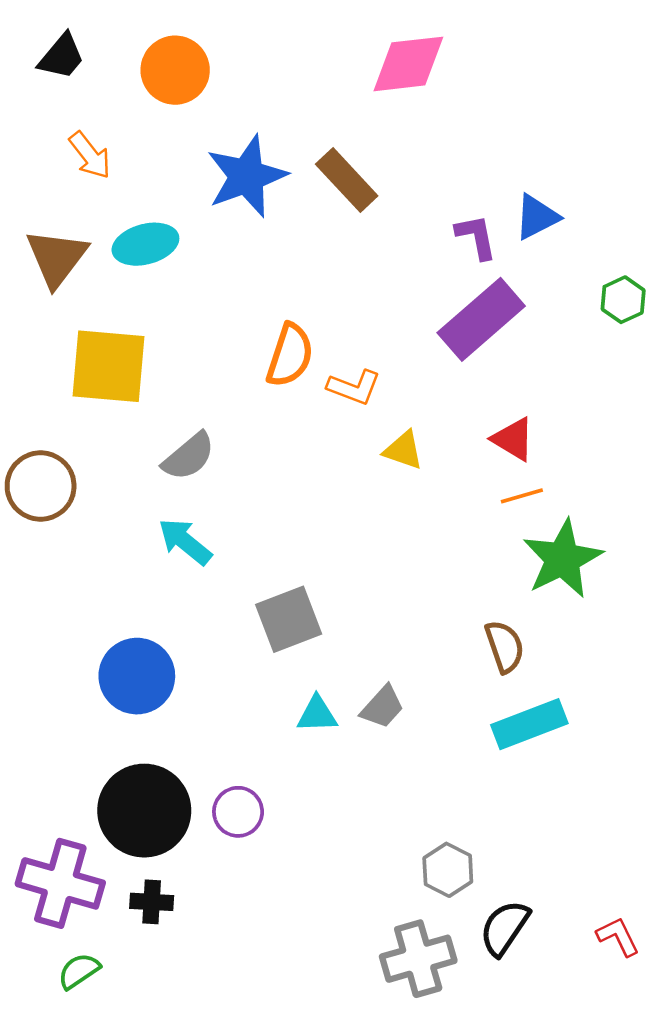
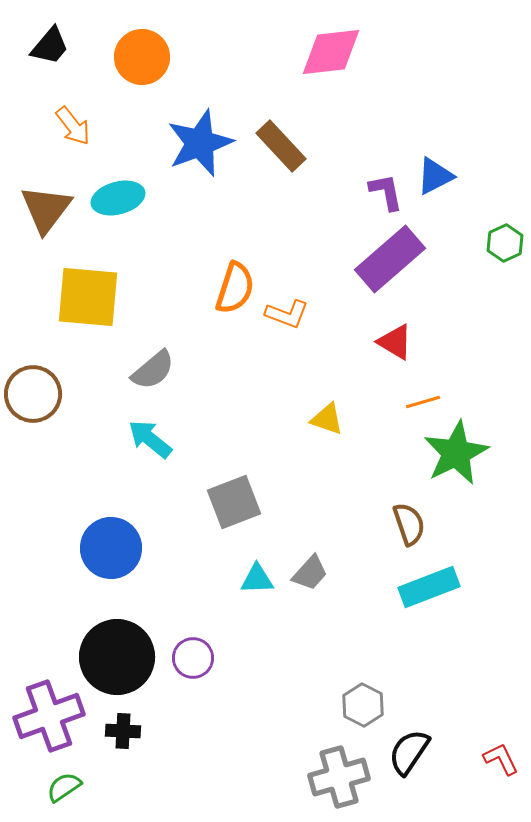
red triangle: (513, 439) -> (395, 342), moved
yellow triangle: (403, 450) -> (327, 419), moved
purple cross: (60, 883) -> (49, 716), turned -36

